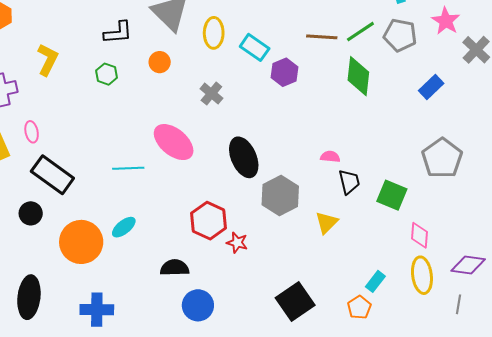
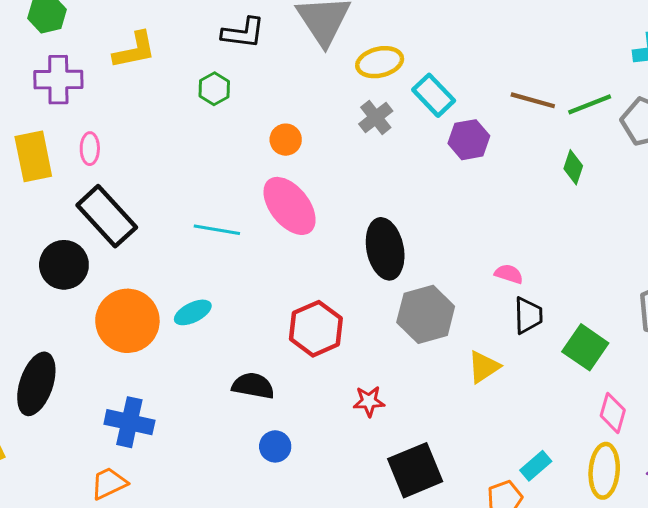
yellow ellipse: (214, 33) -> (380, 62), turned 64
yellow L-shape: (48, 60) -> (134, 50), turned 40
orange circle: (160, 62) -> (286, 140), moved
green diamond: (358, 76) -> (573, 167), size x0.6
gray cross: (211, 94) -> (376, 117), moved
black circle: (31, 213) -> (64, 265), size x1.4
red star: (237, 243) -> (369, 401), moved, turned -30
blue circle: (198, 305) -> (275, 446), size x0.7

